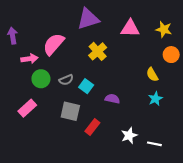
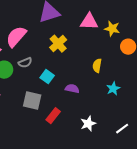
yellow star: (164, 29) -> (112, 29), moved
yellow semicircle: (152, 75) -> (97, 66), moved, turned 40
gray semicircle: (66, 80) -> (25, 63), moved
white line: (154, 144) -> (122, 129), moved, turned -48

